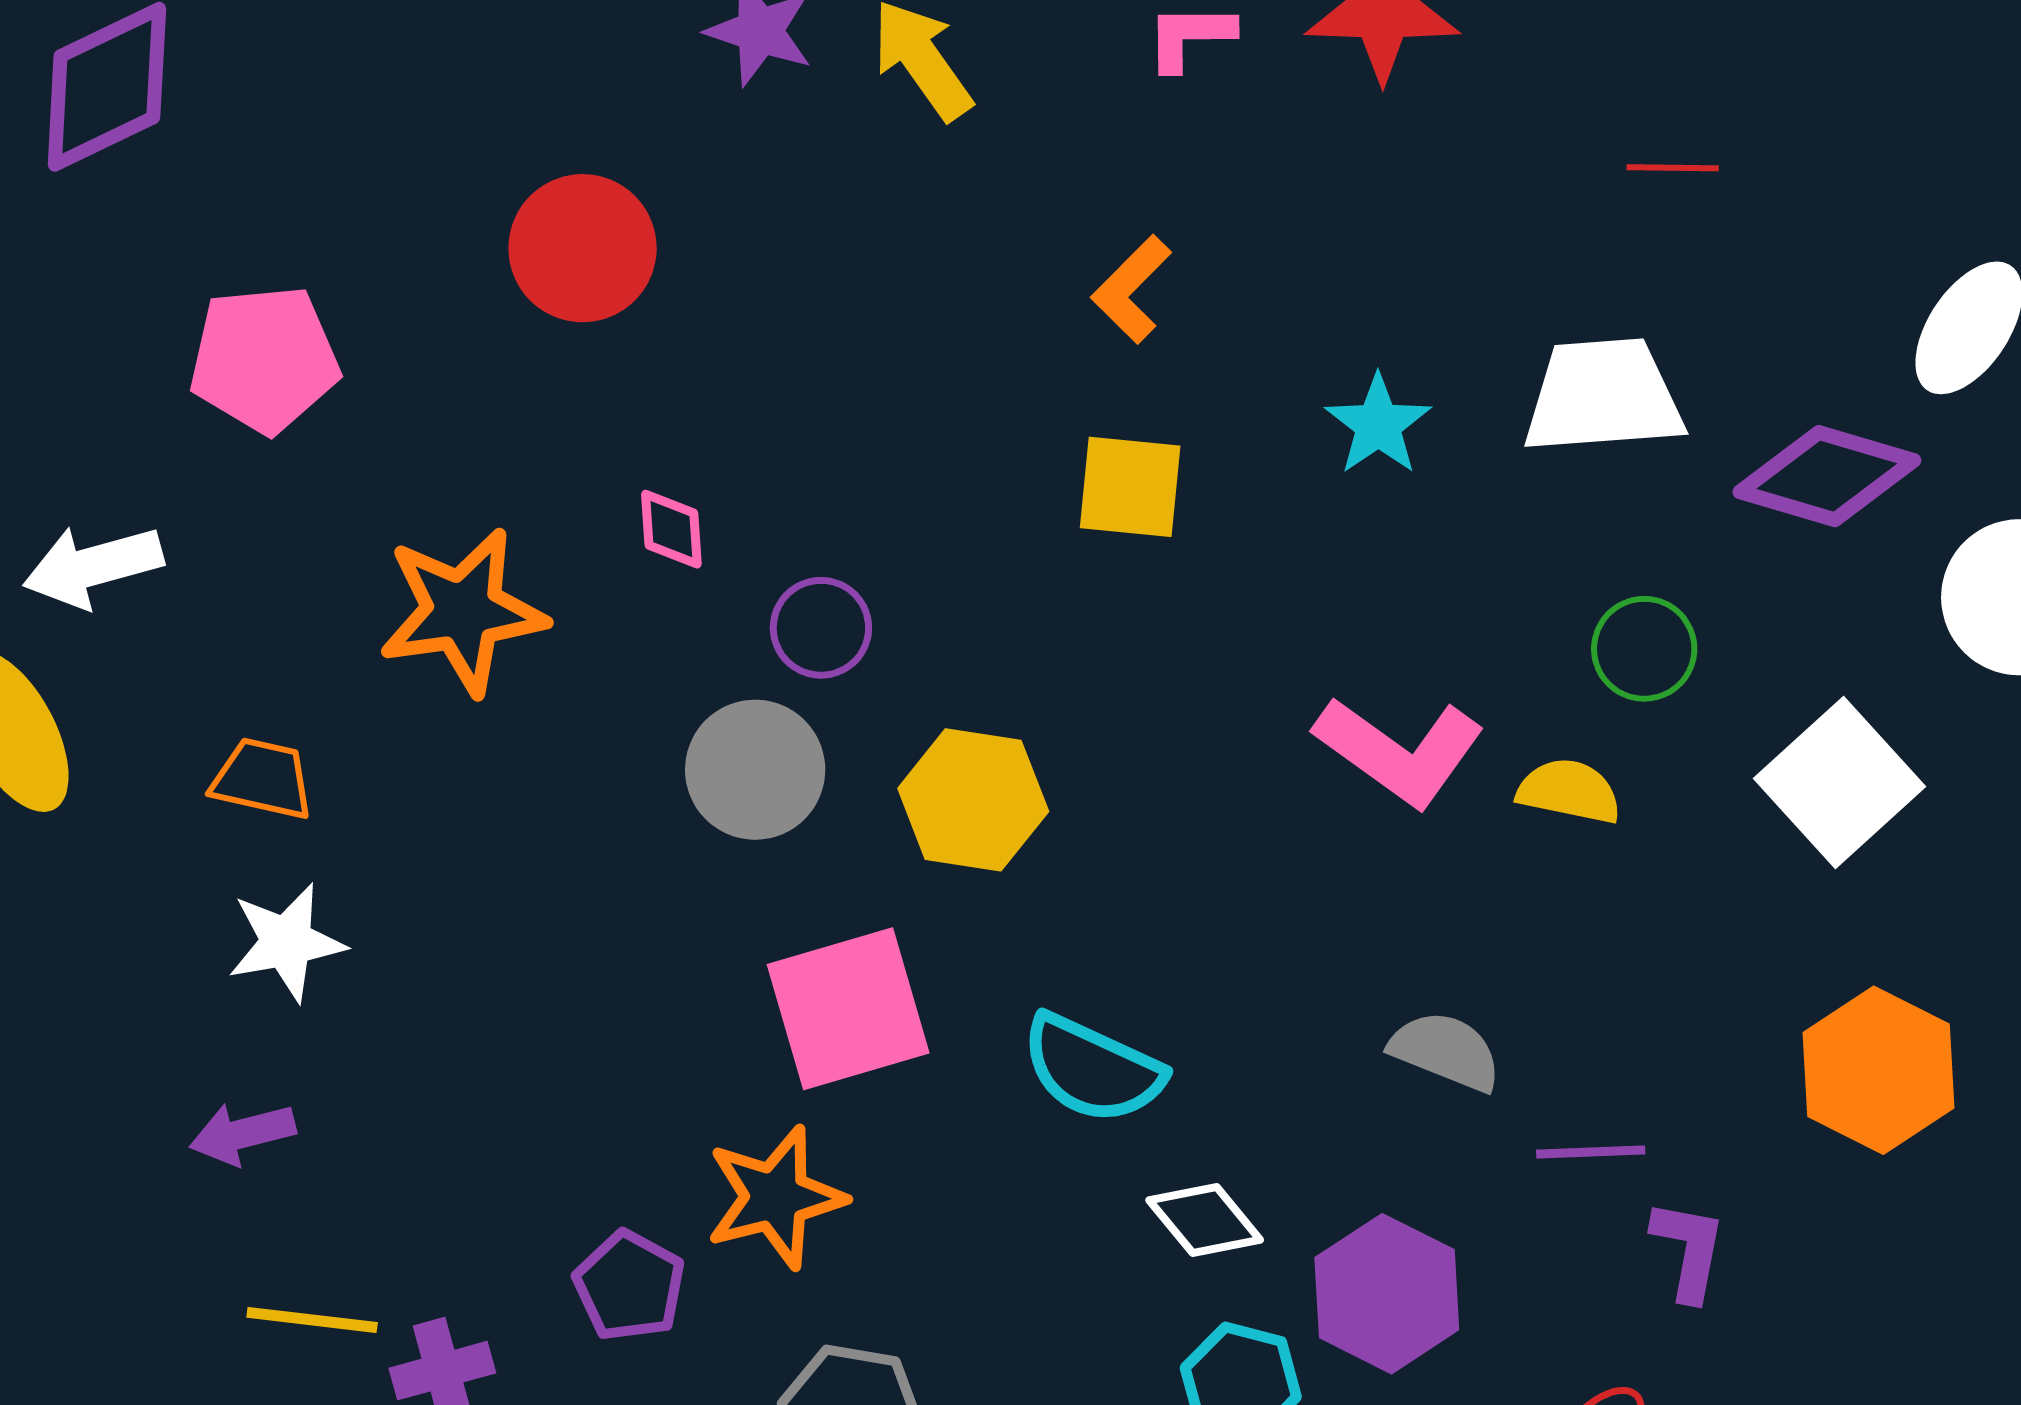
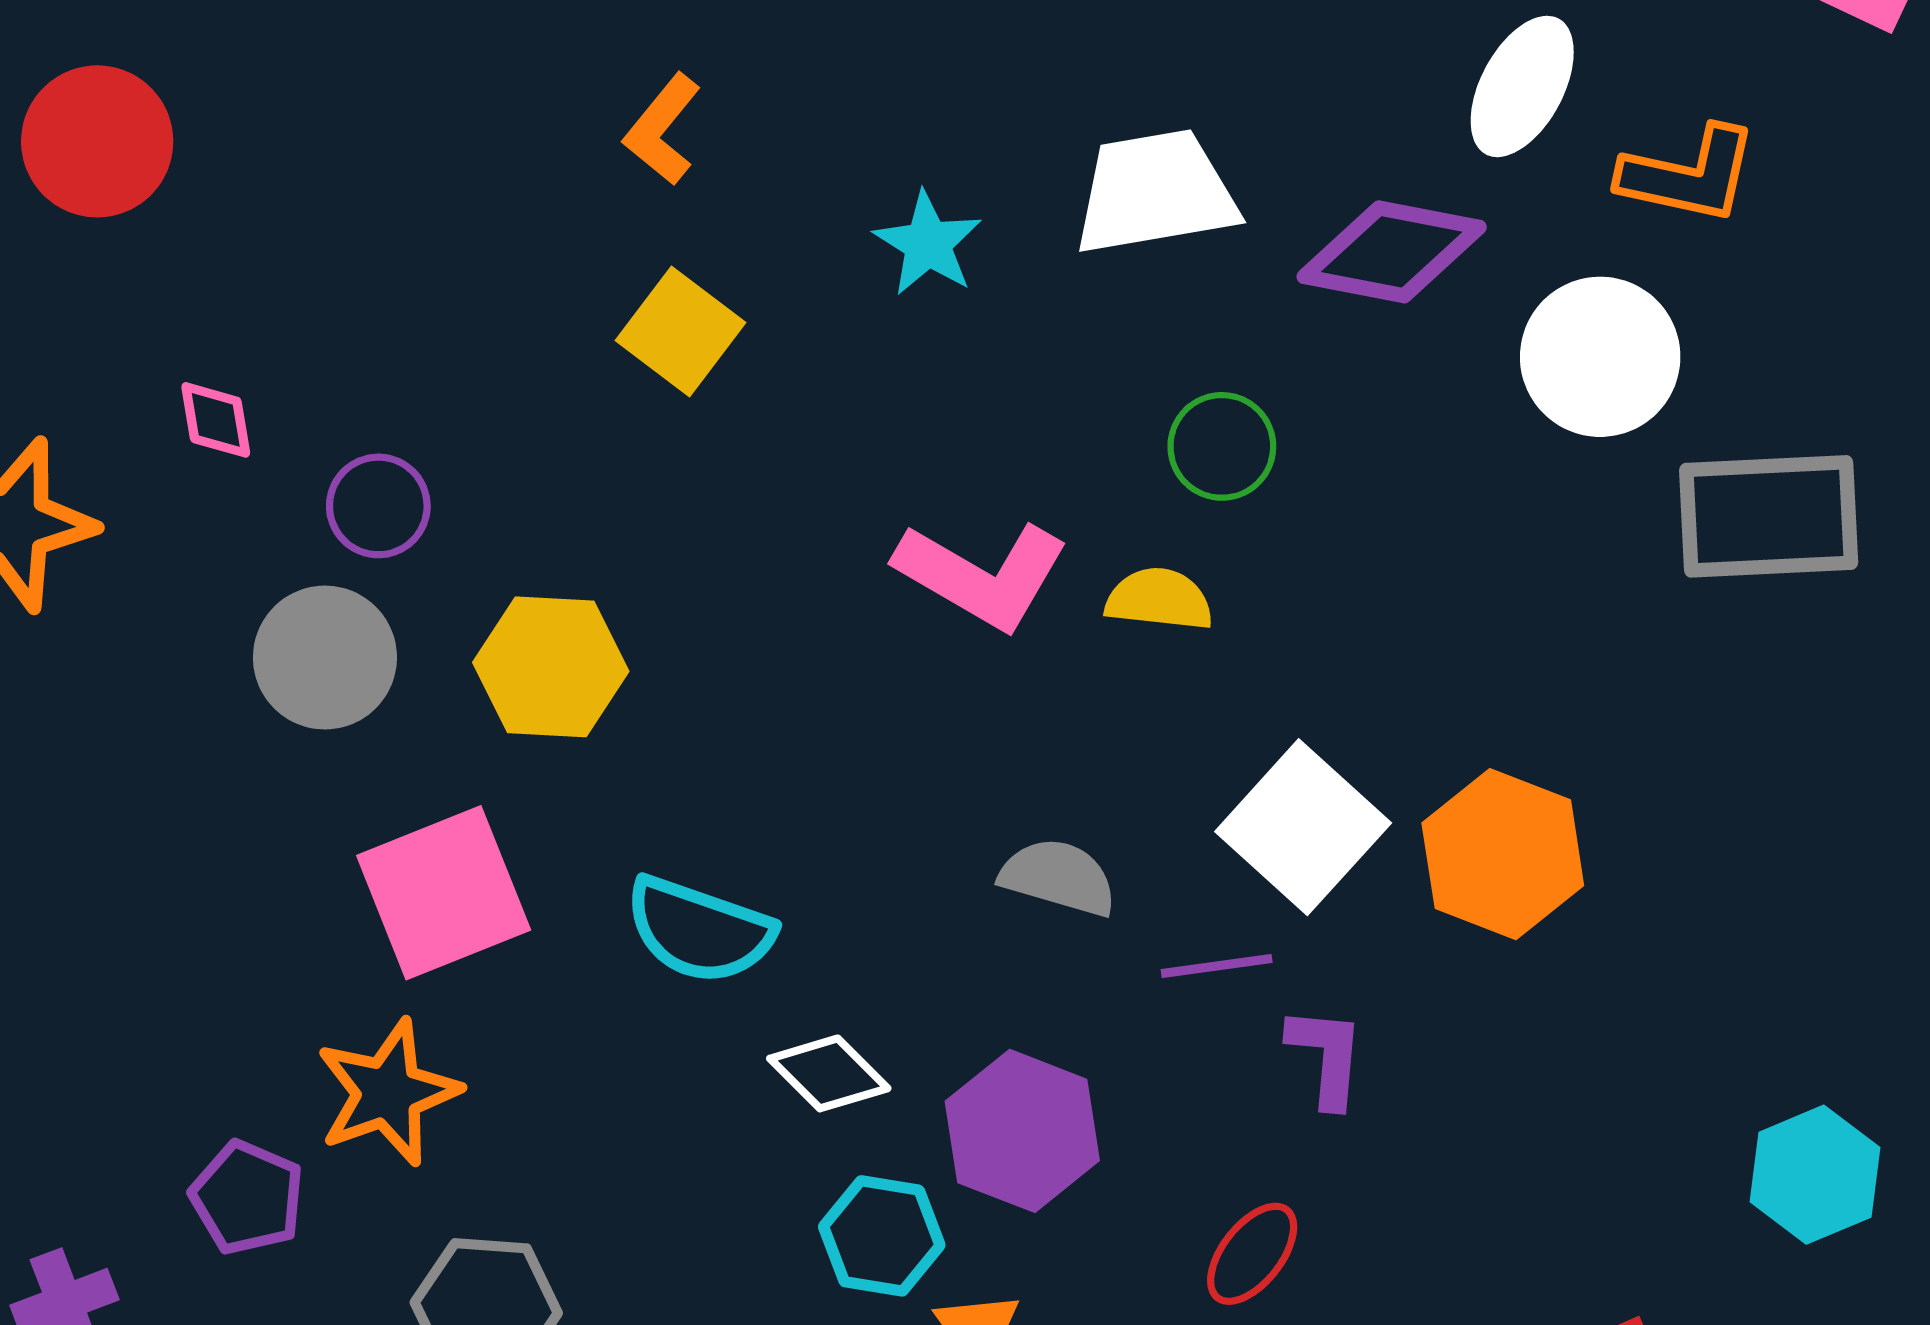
yellow square: (1130, 487) -> (680, 331), turned 37
white square: (1839, 783) -> (1303, 827), moved

